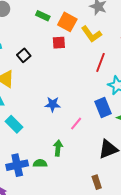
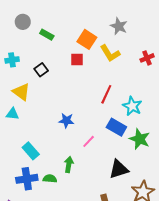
green rectangle: (43, 16) -> (47, 35), moved
red line: (101, 62) -> (106, 94), moved
blue rectangle: (103, 107) -> (116, 127), turned -42
cyan rectangle: (14, 124) -> (31, 151), moved

